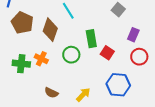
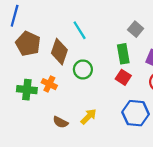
green rectangle: (91, 39) -> (123, 54), moved
green circle: (71, 55) -> (83, 69), moved
yellow arrow: (83, 95) -> (89, 117), moved

